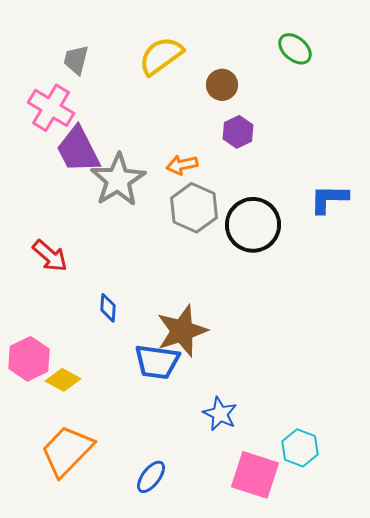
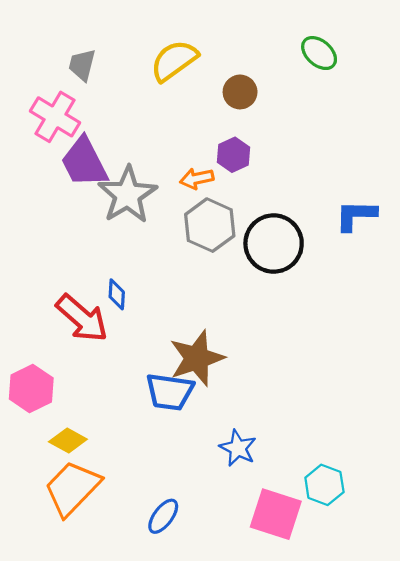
purple hexagon: (238, 132) -> (234, 155), moved
red arrow: (50, 256) -> (82, 318), moved, size x1.4
blue diamond: (108, 308) -> (117, 294), moved
yellow diamond: (63, 380) -> (68, 440), moved

